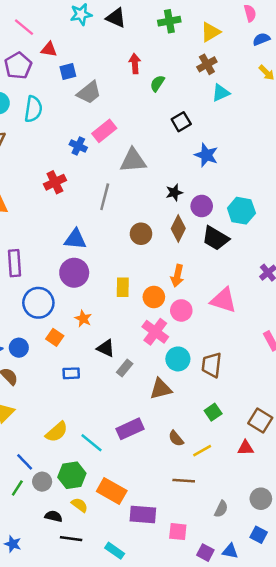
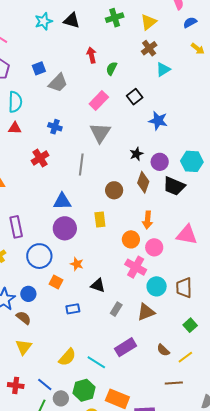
red triangle: (49, 49) -> (15, 128), moved
pink rectangle: (104, 131) -> (99, 101), moved
gray triangle: (133, 161) -> (100, 133), turned -45
yellow rectangle: (123, 287) -> (100, 219), moved
gray rectangle: (125, 368) -> (116, 309), moved

